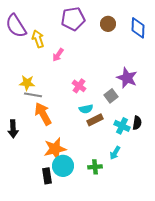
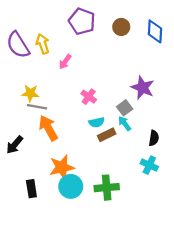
purple pentagon: (73, 19) -> (82, 21), turned 30
purple semicircle: (16, 26) -> (18, 45), moved
cyan cross: (122, 126) -> (149, 165), moved
black arrow: (13, 129) -> (15, 145), turned 42
cyan arrow: (115, 153) -> (125, 124), moved, turned 112
green cross: (95, 167) -> (107, 188), size x1.5
black rectangle: (47, 176) -> (31, 189), moved

